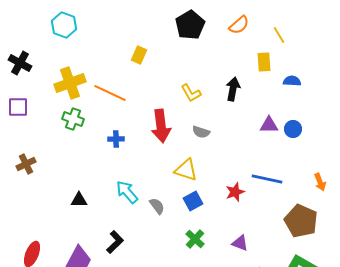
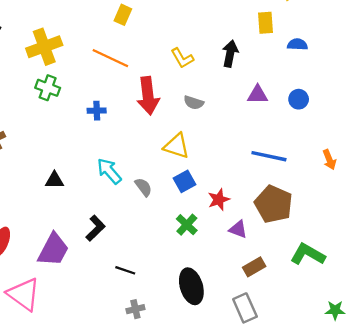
orange line: (110, 93) -> (110, 58), moved
purple triangle: (269, 125) -> (258, 95), moved
red star: (235, 192) -> (219, 200), moved
brown pentagon: (301, 221) -> (273, 204), moved

